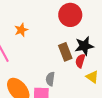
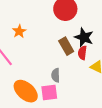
black star: (84, 46) -> (84, 37), turned -30

